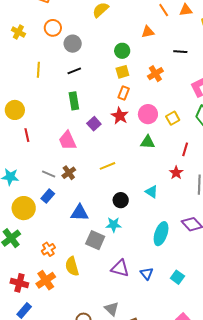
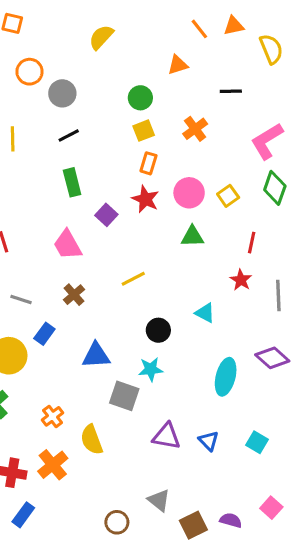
gray line: (49, 174) -> (21, 299), moved

